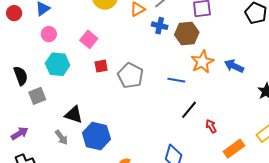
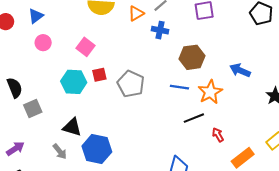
brown hexagon: (187, 34) -> (192, 57), moved
orange star: (202, 62) -> (210, 92), moved
cyan hexagon: (58, 64) -> (74, 82), moved
black line: (189, 110) -> (194, 118), turned 30

